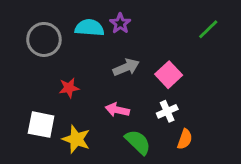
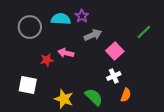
green line: (208, 29) -> (144, 32), moved
gray arrow: (126, 67) -> (93, 35), moved
pink arrow: (117, 110) -> (66, 53), moved
yellow star: (76, 139) -> (64, 99), moved

